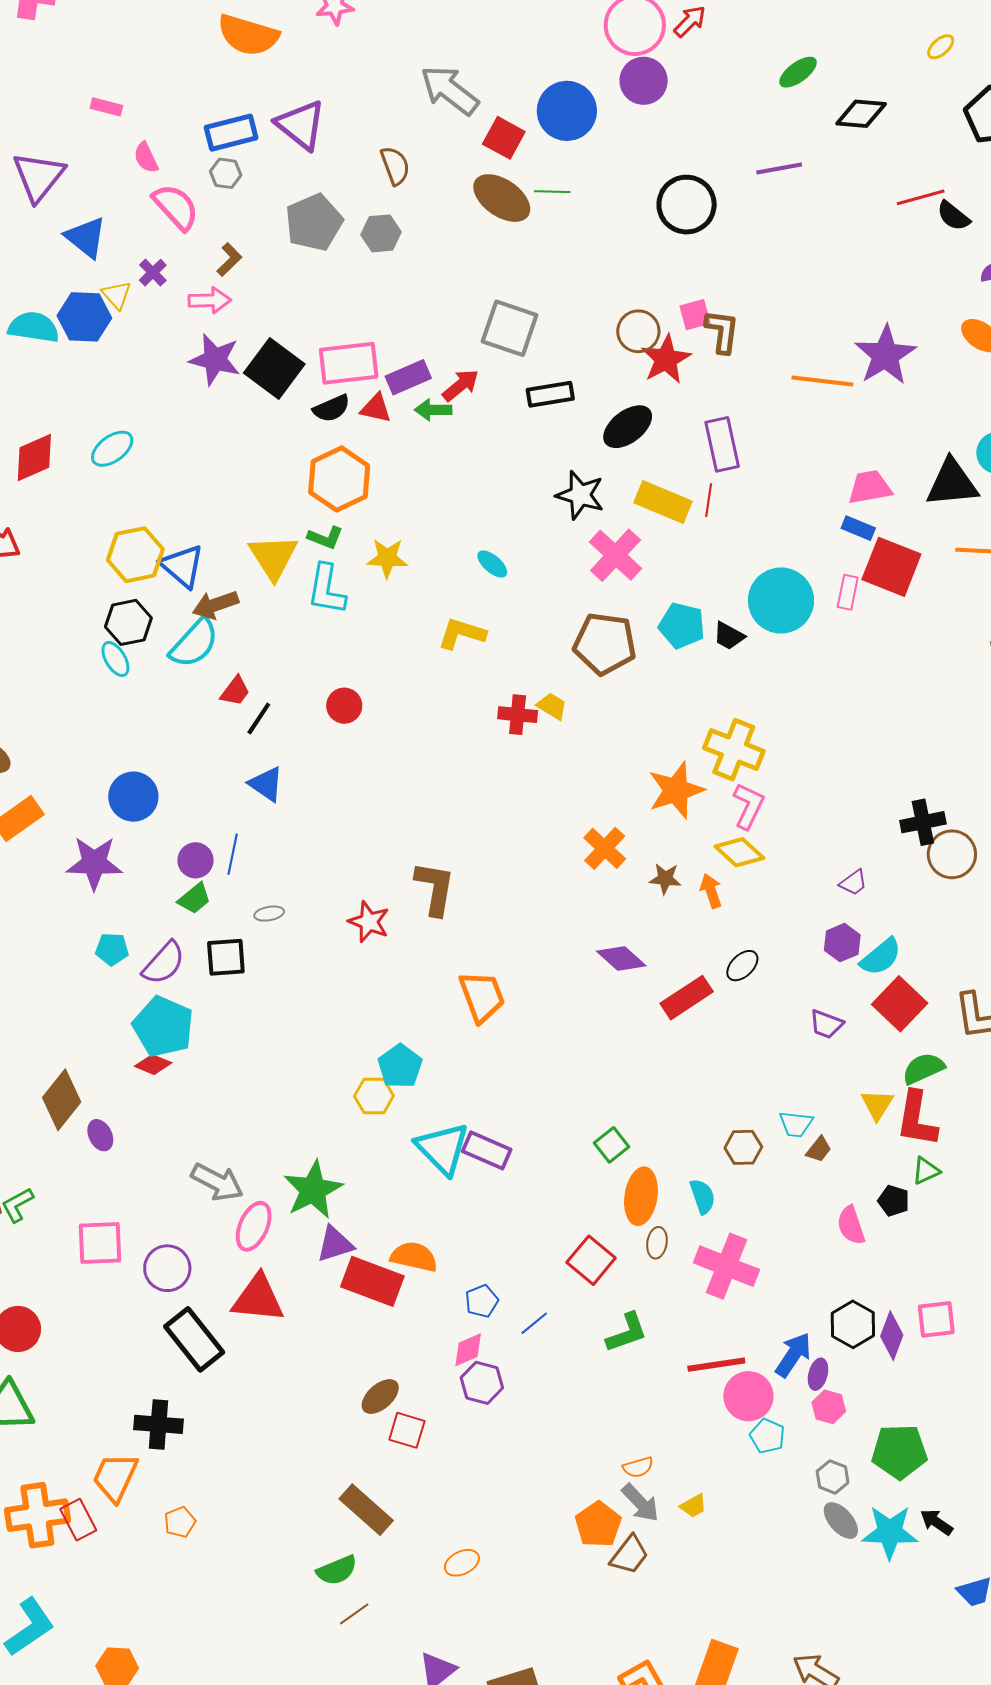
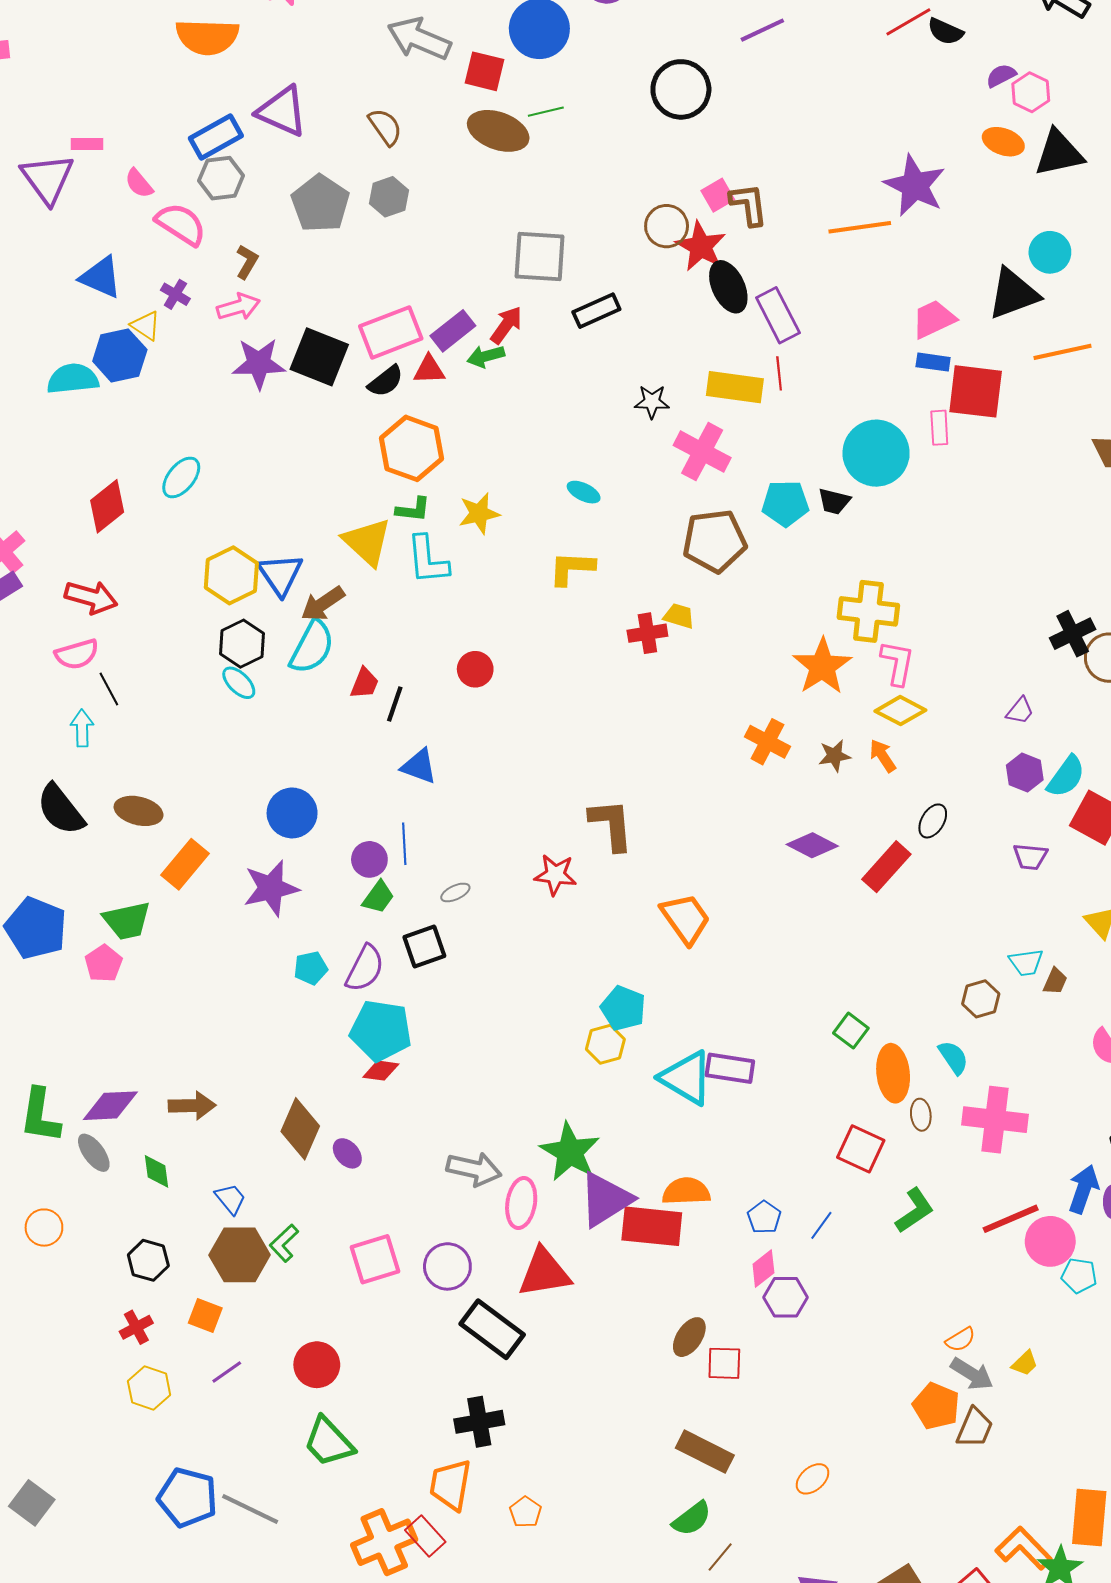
gray hexagon: (226, 173) -> (221, 178), size x1.4
purple triangle: (39, 177) -> (47, 179), moved
black ellipse: (628, 427) -> (728, 287), moved, turned -63
black star: (580, 495) -> (652, 402), size x0.7
blue triangle: (182, 566) -> (280, 574), turned 30
purple triangle: (335, 1244) -> (606, 1199), size x1.5

